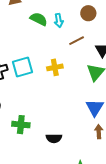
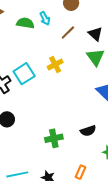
green cross: (21, 125) -> (54, 138), moved
black semicircle: (54, 138) -> (88, 131), moved

